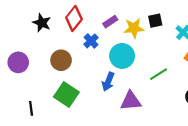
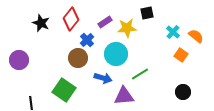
black square: (155, 21) -> (147, 13), moved
brown circle: (61, 60) -> (78, 58), moved
green line: (159, 74) -> (140, 74), moved
blue arrow: (108, 82) -> (103, 78), turned -96

